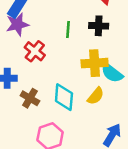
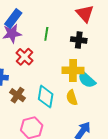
green line: (68, 30) -> (46, 34), moved
yellow semicircle: (96, 96) -> (72, 98), turned 119

